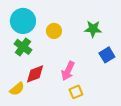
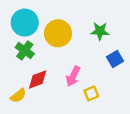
yellow circle: (54, 31) -> (58, 33), size x1.6
yellow square: (76, 92) -> (91, 93), moved

